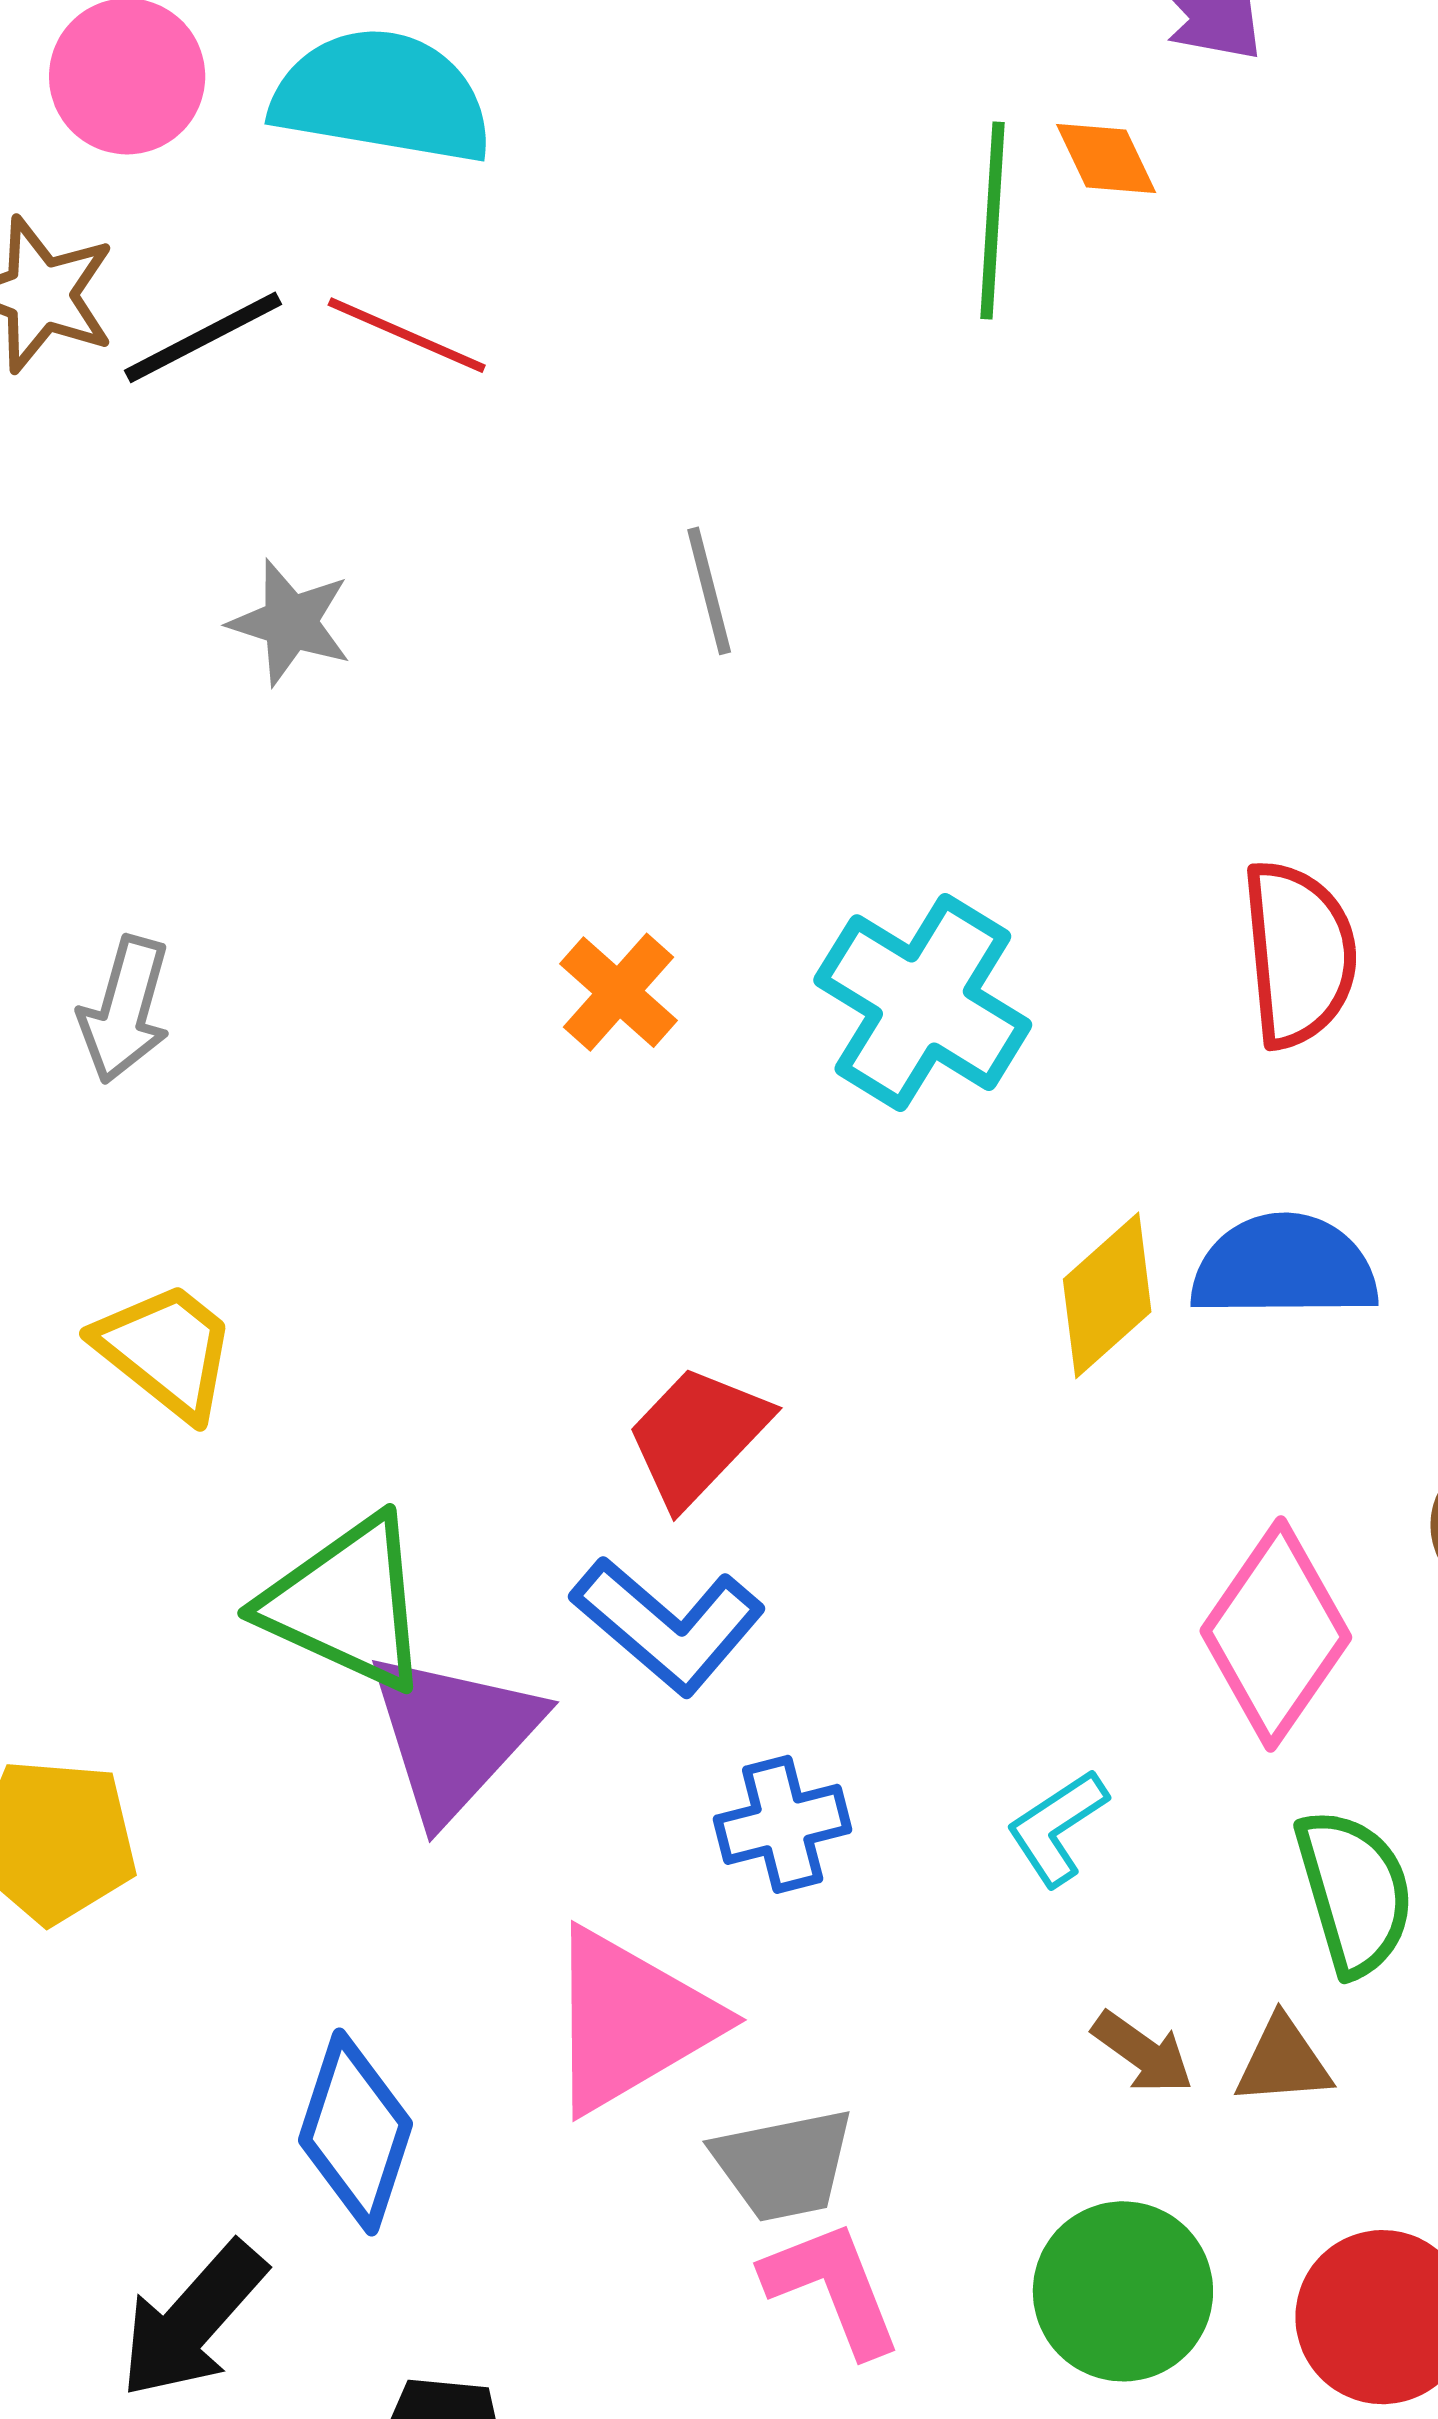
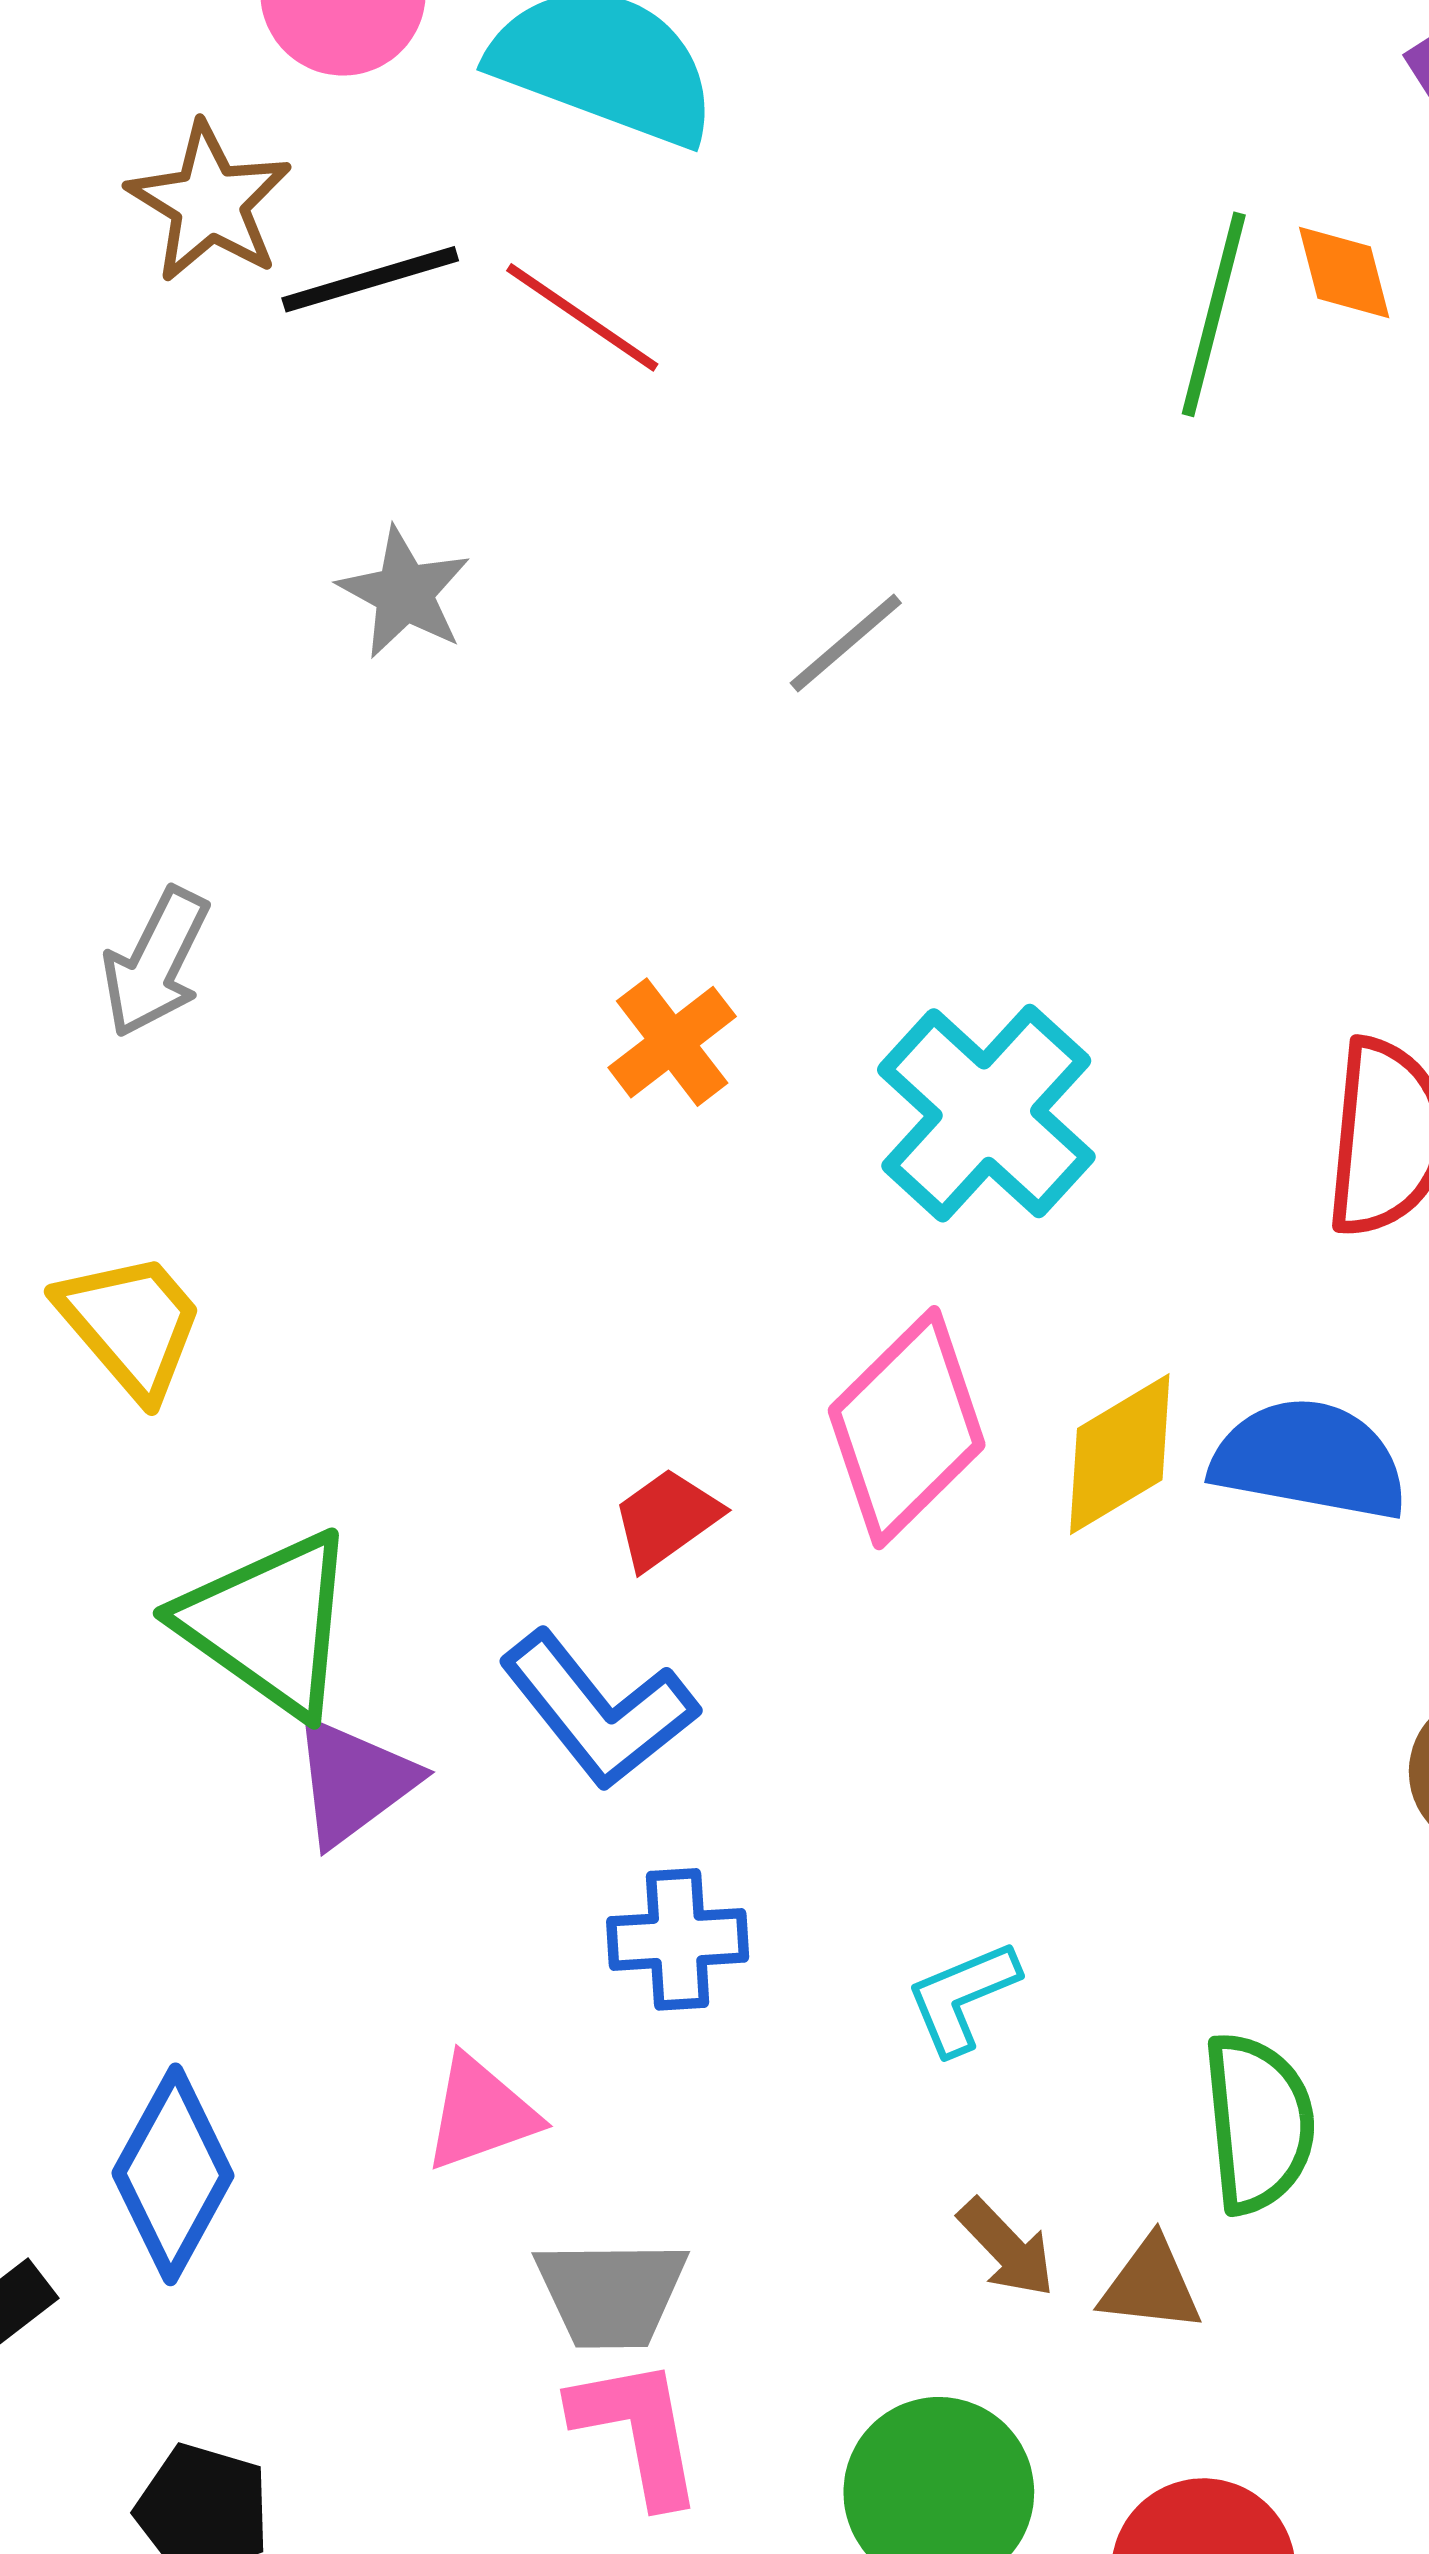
gray line: (709, 591) -> (846, 643), turned 53
red trapezoid: (698, 1436) -> (666, 1519), size x0.7
pink diamond: (1276, 1634) -> (907, 1428), moved
purple triangle: (454, 1735) -> (354, 1781), size x0.7
pink triangle: (630, 2021) -> (481, 2113), size x0.6

